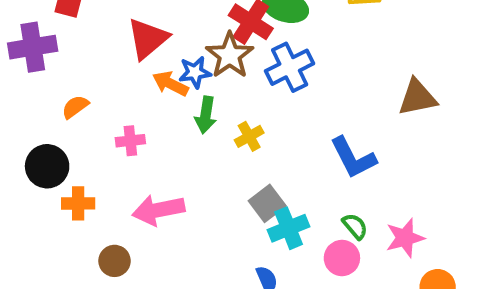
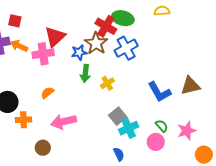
orange arrow: (170, 84) -> (19, 46), moved
brown triangle: (417, 97) -> (190, 86), moved
orange semicircle: (75, 107) -> (47, 93), moved
pink cross: (130, 141) -> (43, 54), moved, size x1.5

